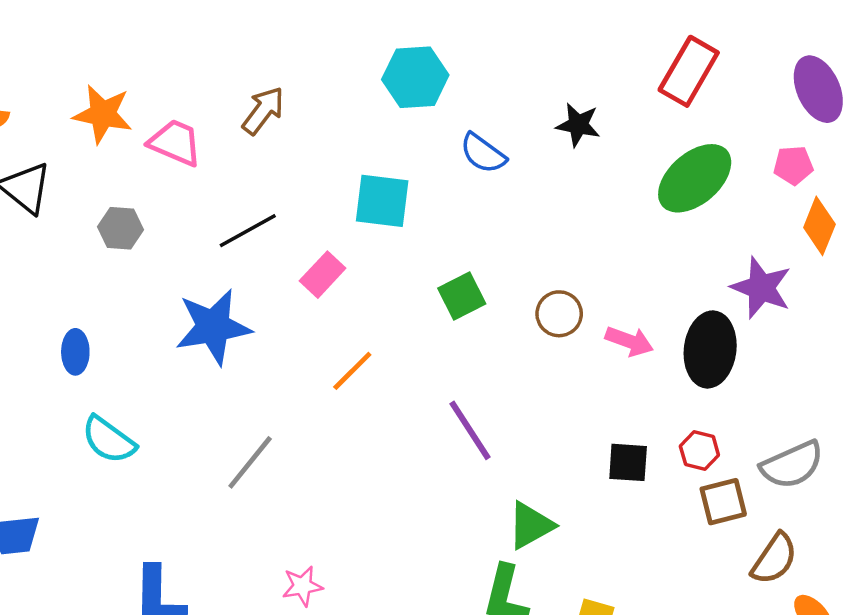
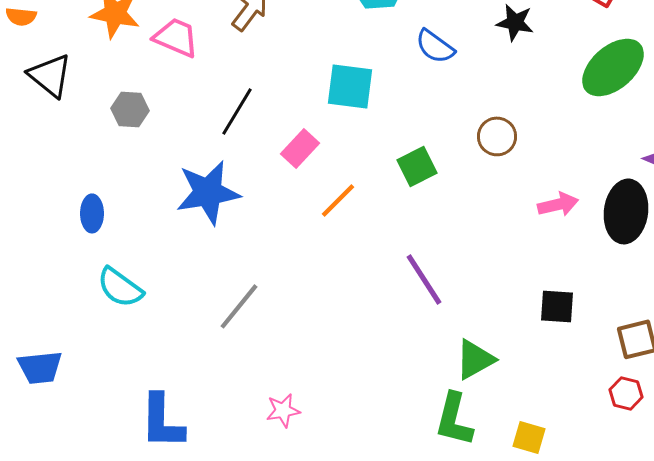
black line: (248, 231) -> (237, 111), turned -30
brown circle: (559, 314) -> (497, 136), moved
pink arrow: (629, 341) -> (558, 204), turned -33
orange line: (352, 371) -> (338, 200), moved
red hexagon: (699, 451) -> (626, 393), moved

